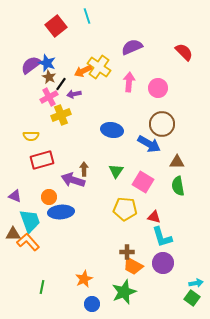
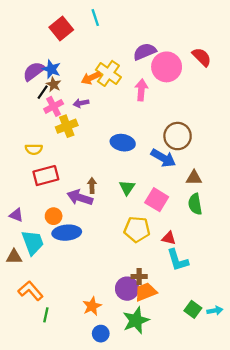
black line: (61, 84) -> (43, 92), moved
pink circle: (158, 88) -> (167, 67), moved, size x1.4
orange L-shape: (28, 242) -> (31, 291), moved
purple circle: (163, 263) -> (127, 289), moved
orange trapezoid: (133, 266) -> (146, 292), turned 130
green square: (192, 298) -> (193, 309), moved

